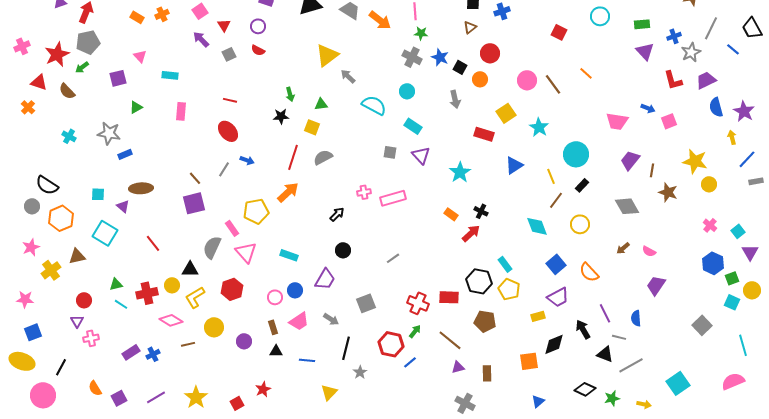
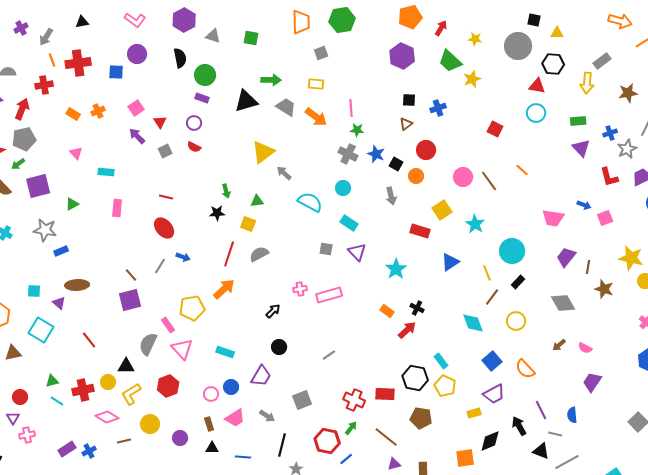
purple square: (118, 78) -> (38, 186), moved, size x1.4

